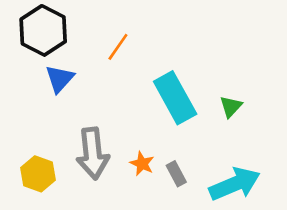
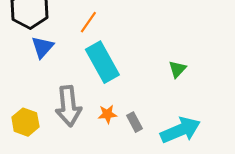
cyan rectangle: (175, 98) -> (102, 62), moved
orange star: (142, 164) -> (107, 114), turned -30

